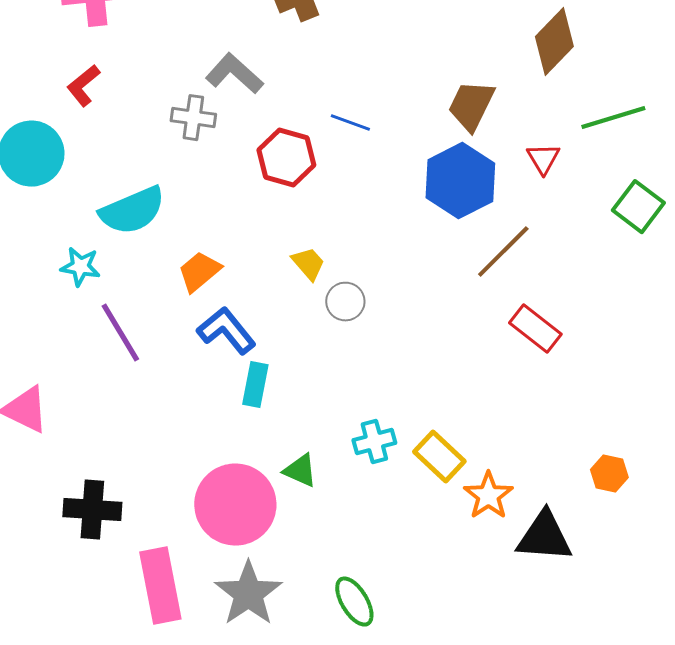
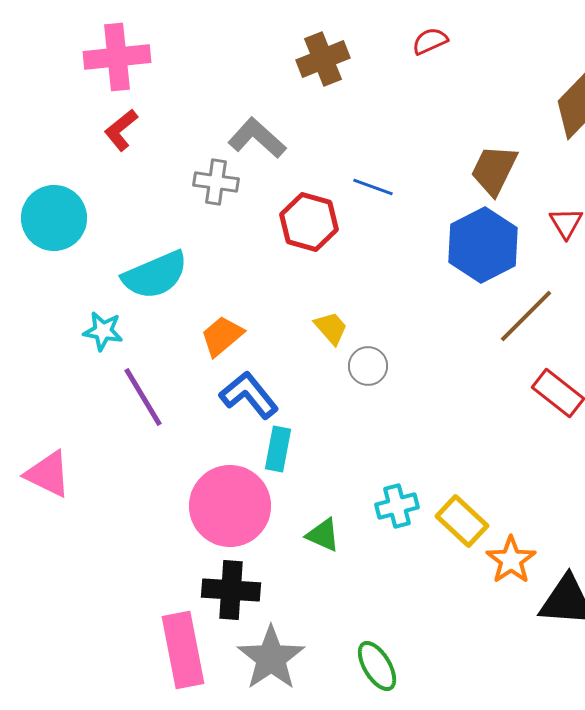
red L-shape: (83, 86) -> (121, 130), moved
pink circle: (235, 505) -> (230, 506), moved
black cross: (92, 510) -> (231, 590), moved

